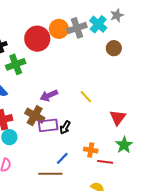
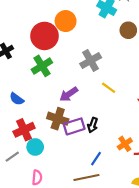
gray cross: (77, 28) -> (91, 61), moved
green cross: (16, 64) -> (42, 66), moved
orange cross: (91, 150) -> (125, 144), turned -32

